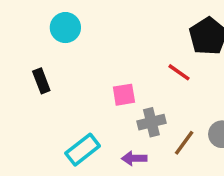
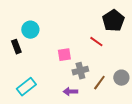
cyan circle: (65, 28) -> (30, 30), moved
cyan rectangle: (83, 150) -> (26, 87), moved

